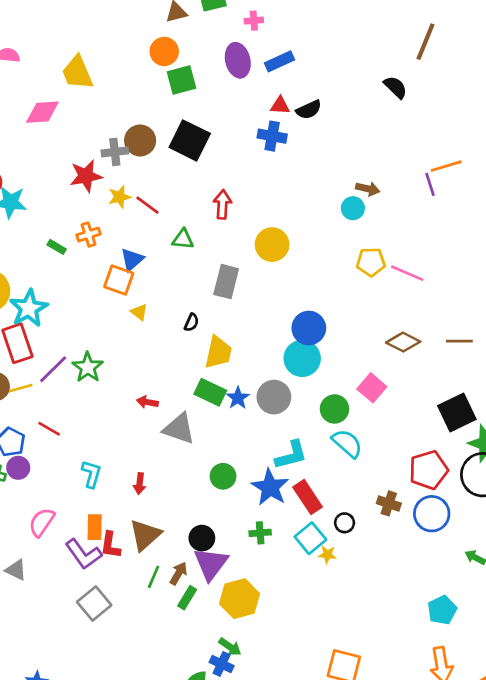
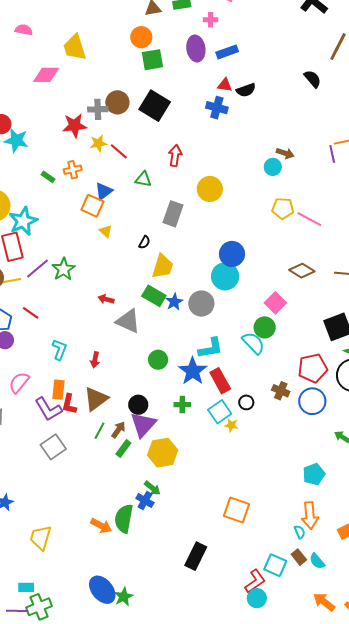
green circle: (334, 409) -> (265, 327), moved

